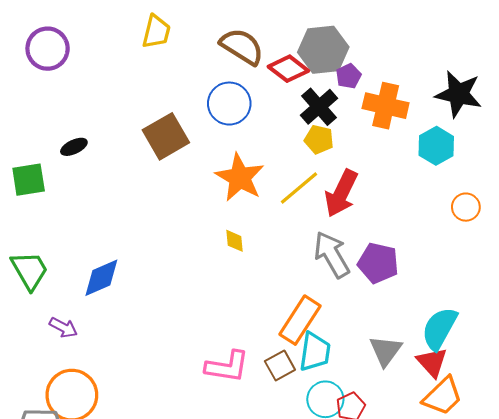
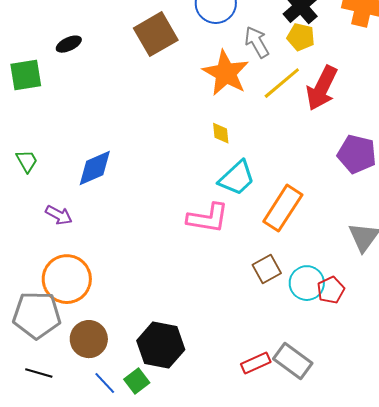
gray arrow: (332, 255) -> (257, 42), moved, size x0.7
green trapezoid: (30, 270) -> (27, 161), size x0.6
cyan trapezoid: (315, 352) -> (237, 178), moved, turned 39
brown square: (280, 366) -> (267, 269), moved
pink L-shape: (227, 367) -> (208, 218), moved

